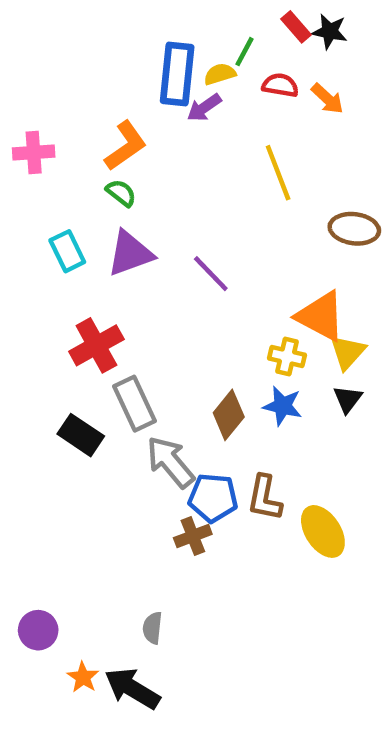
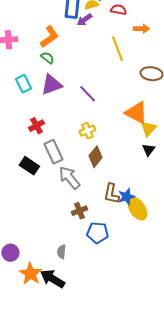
orange arrow: (327, 99) -> (141, 29), moved, turned -42
red cross: (96, 345) -> (36, 126), size x0.7
yellow cross: (287, 357) -> (87, 131), moved, turned -35
blue star: (283, 406) -> (126, 197), moved, turned -30
blue pentagon: (213, 498) -> (97, 233), moved
orange star: (83, 677) -> (30, 274), size x1.6

